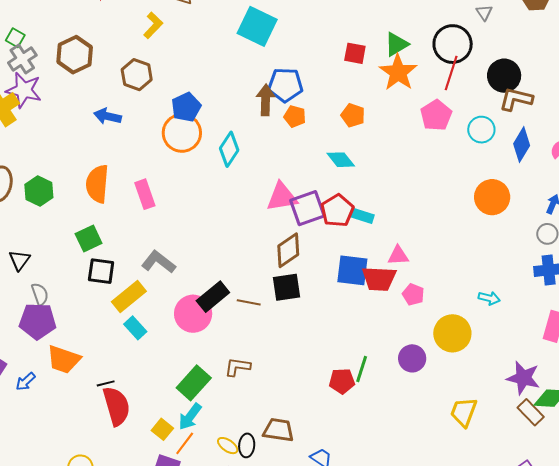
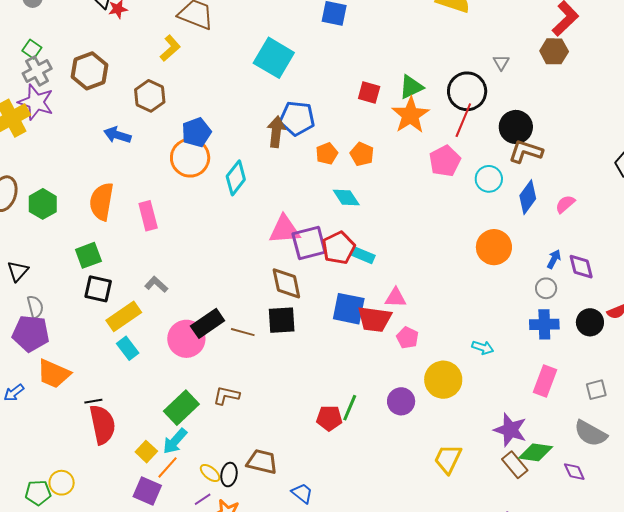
orange pentagon: (295, 116) -> (327, 154), moved, turned 30
brown diamond: (288, 250) -> (286, 283), turned -72
gray L-shape: (159, 262) -> (156, 284), size x0.7

